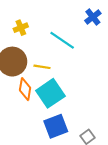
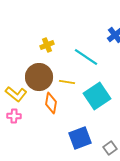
cyan square: (50, 93) -> (97, 96), moved

